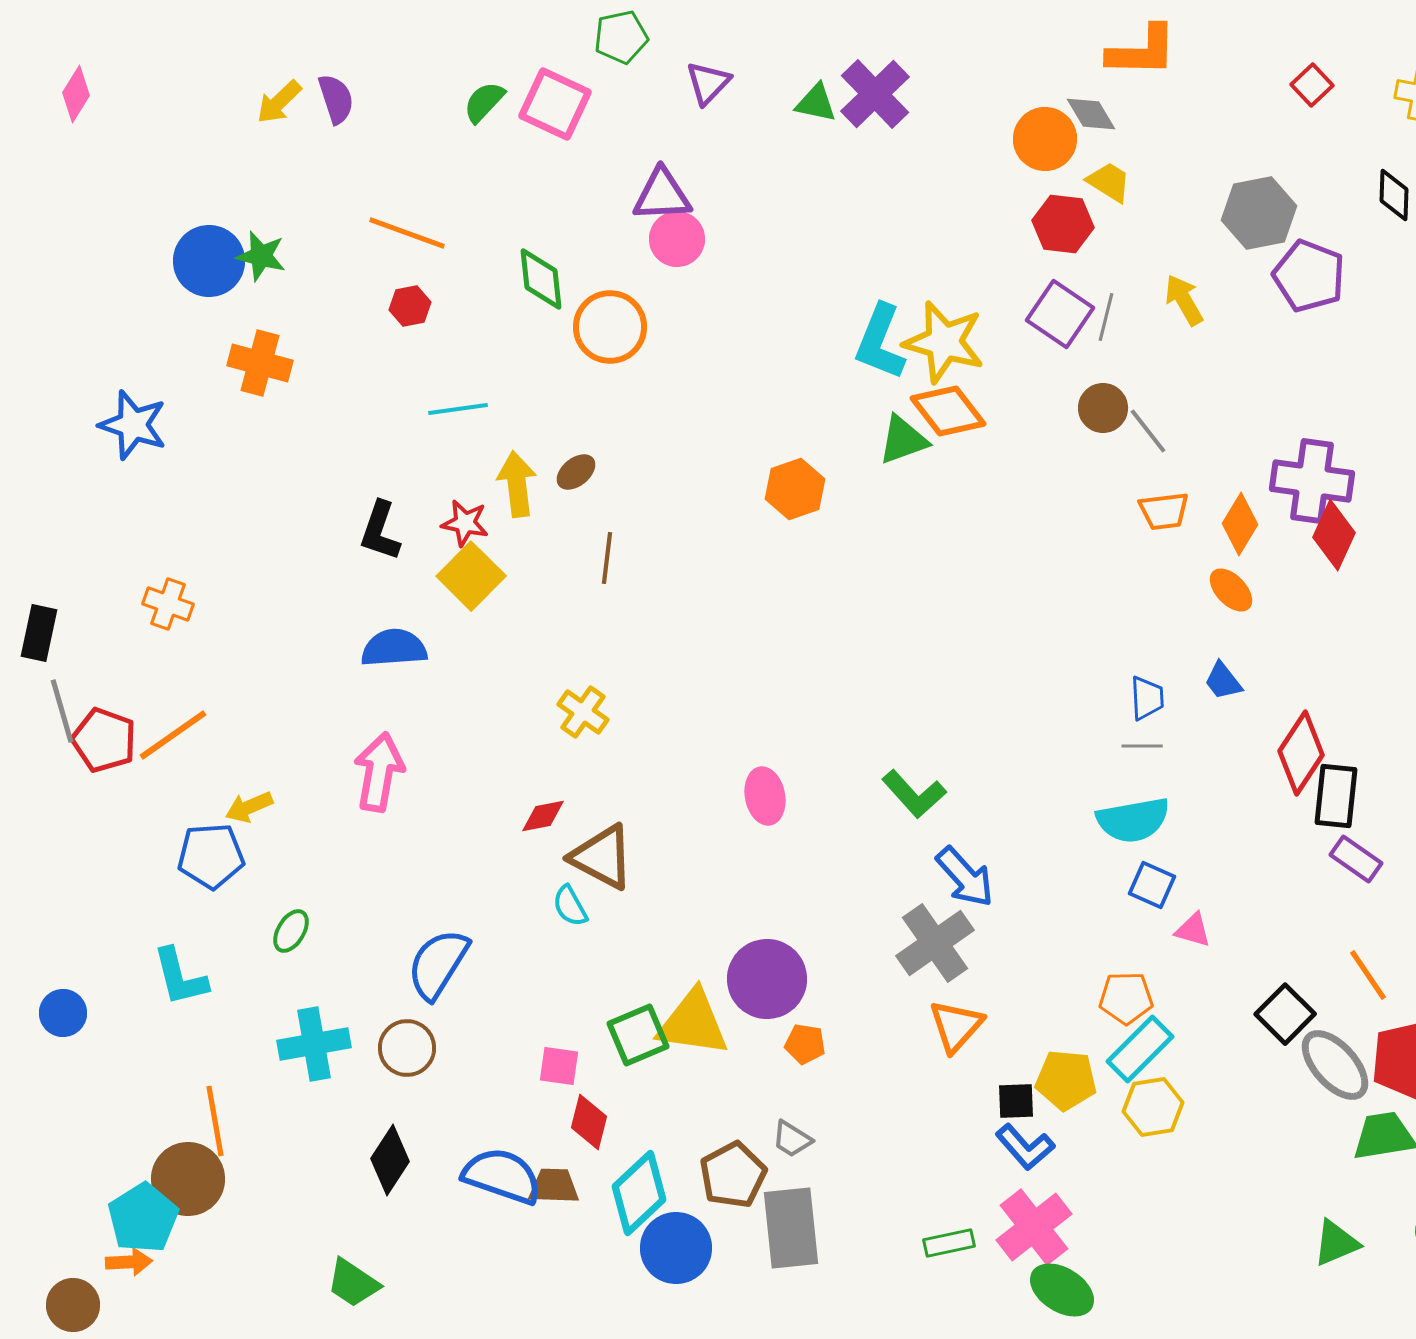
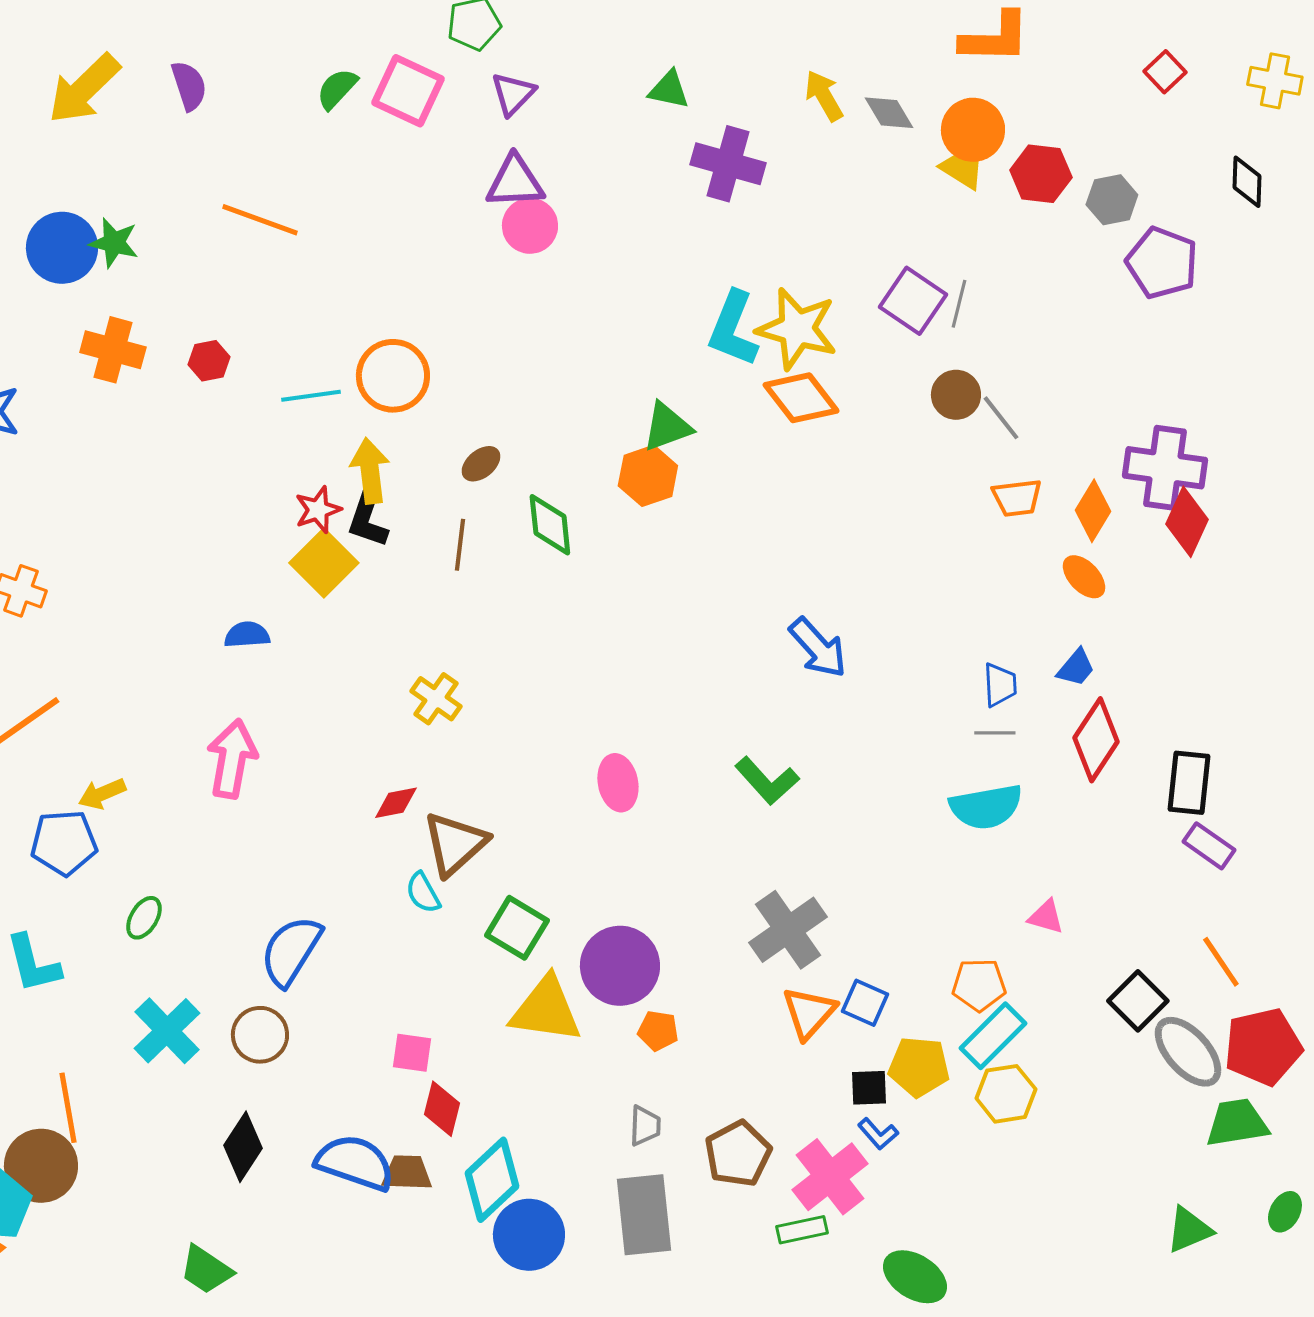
purple triangle: (708, 83) -> (513, 94), moved
purple cross: (875, 94) -> (728, 164), moved, turned -30
yellow arrow: (279, 102) -> (84, 89), moved, size x1.6
gray diamond: (1091, 114) -> (889, 113), moved
orange circle: (1045, 139) -> (973, 130), moved
gray hexagon: (1259, 213) -> (1112, 200), size x0.7
red hexagon: (1063, 224) -> (1041, 174), moved
green diamond: (541, 279) -> (550, 525), moved
yellow arrow: (1184, 300) -> (824, 96), moved
red hexagon: (410, 306) -> (209, 361), moved
orange circle: (610, 327) -> (393, 376), moved
green triangle: (903, 440) -> (667, 427), moved
brown ellipse: (576, 472) -> (481, 464), moved
red star: (465, 523) -> (318, 510), turned -30
black L-shape: (380, 531) -> (368, 518), moved
blue semicircle: (394, 648) -> (247, 635), size x0.7
blue trapezoid: (1223, 681) -> (1076, 668), turned -102
red diamond: (1301, 753) -> (1096, 740), moved
brown triangle: (602, 857) -> (455, 844), turned 50
blue arrow: (965, 877) -> (818, 648), moved
blue square: (1152, 885) -> (865, 1003), moved
green square: (638, 1035) -> (517, 928), moved, turned -36
cyan cross: (314, 1044) -> (167, 1031), turned -34
gray trapezoid: (792, 1139) -> (645, 1126), turned -120
blue L-shape: (1025, 1147) -> (878, 1134), size x0.7
brown pentagon: (733, 1175) -> (738, 1154), moved
pink cross: (1034, 1227) -> (830, 1177), moved

